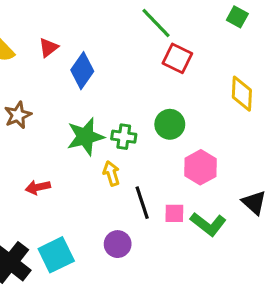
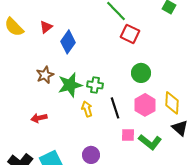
yellow diamond: (242, 94) -> (172, 103), moved
brown star: (18, 115) -> (45, 75), moved
green circle: (170, 124) -> (141, 73), moved
black line: (142, 203) -> (115, 108), moved

